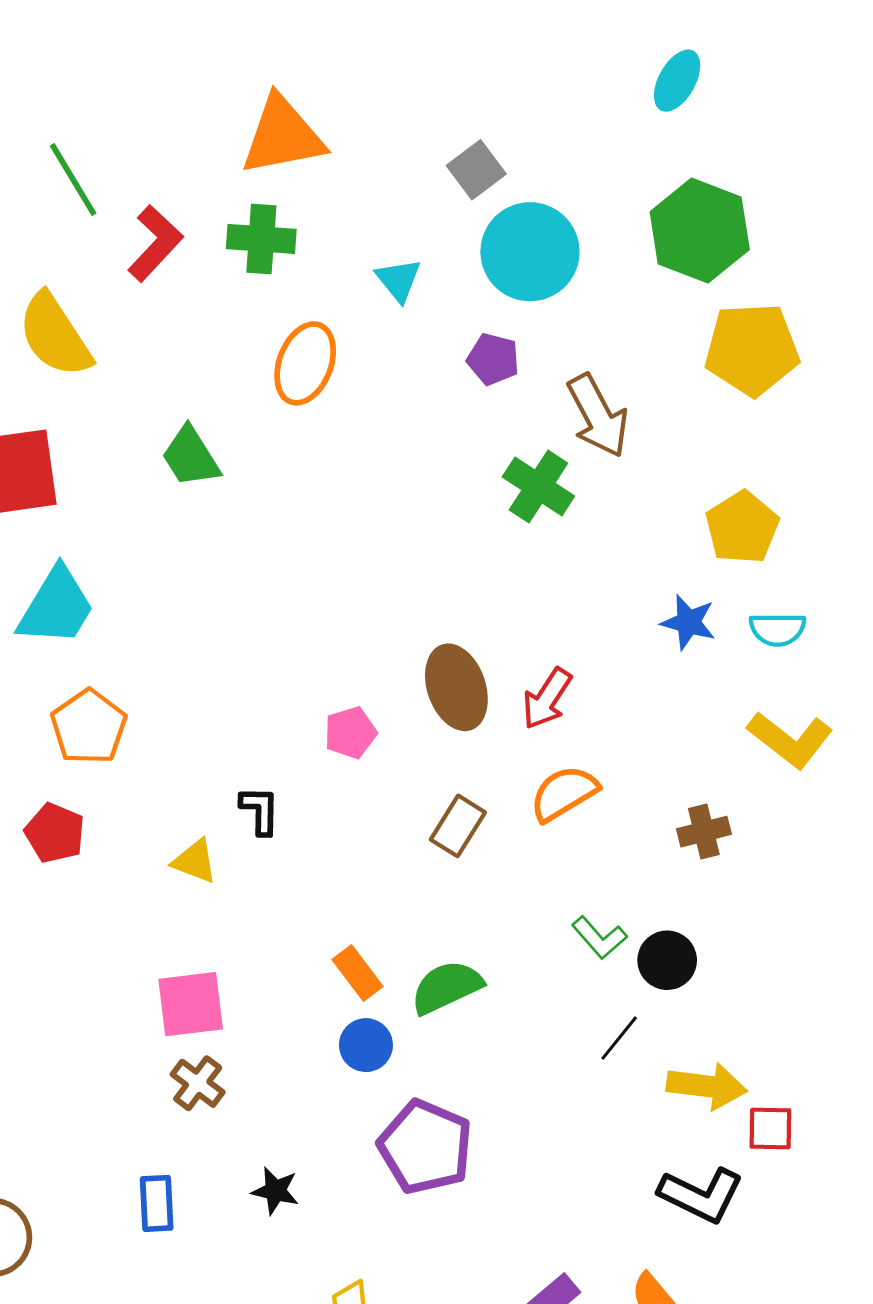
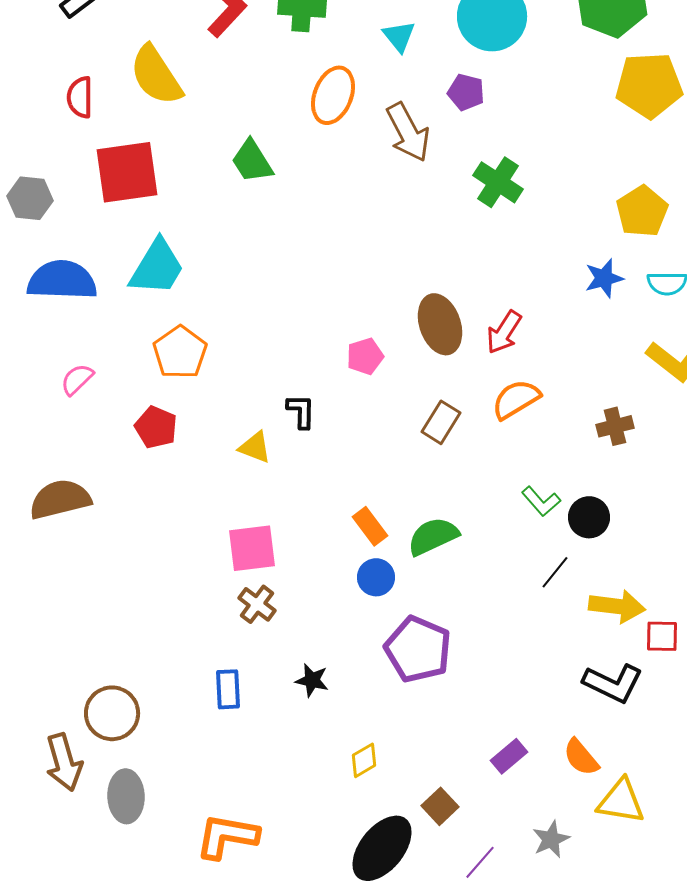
brown arrow: (598, 416) -> (408, 132), moved
blue star: (688, 622) -> (604, 278), turned -30

